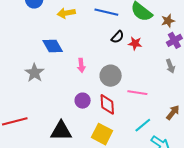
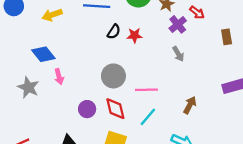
pink arrow: (81, 65) -> (59, 77), moved
cyan line: (143, 125) -> (148, 117), moved

